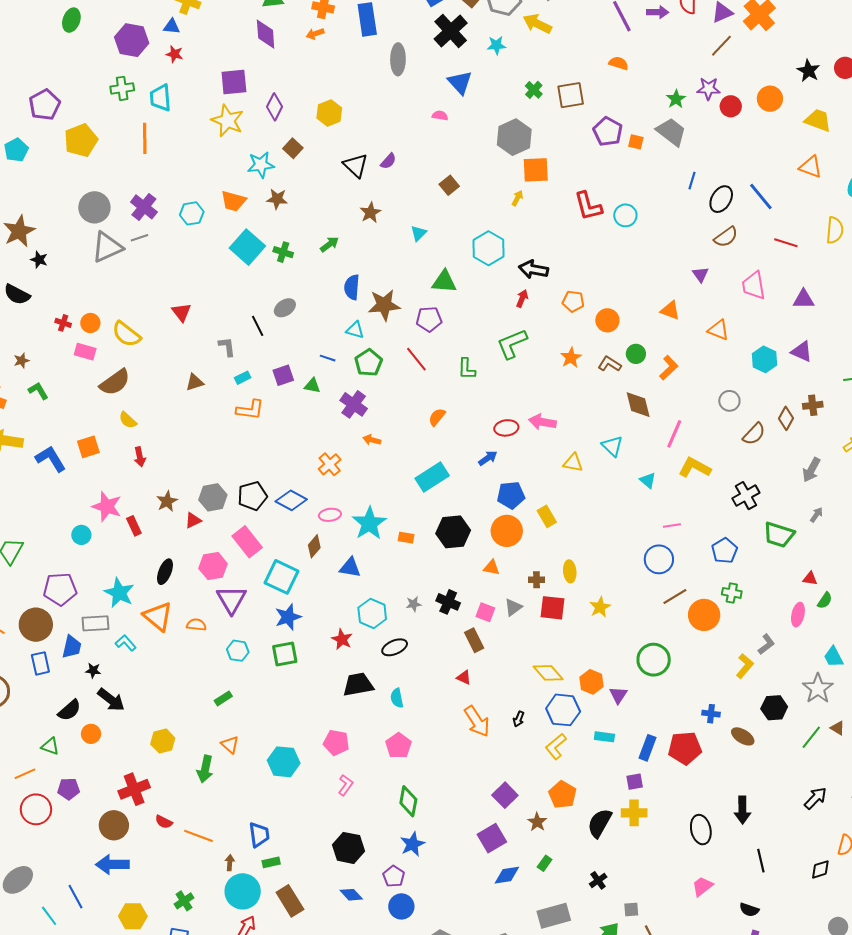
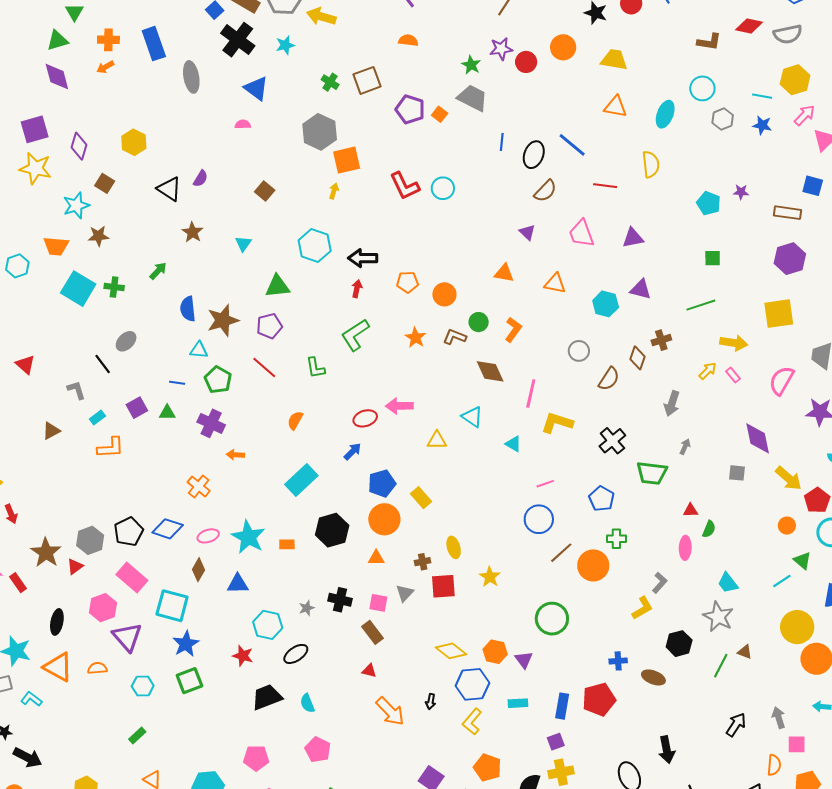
orange square: (636, 142) -> (440, 114), turned 35
brown star: (167, 501) -> (46, 553), size x1.4
yellow L-shape: (745, 666) -> (642, 608), turned 30

